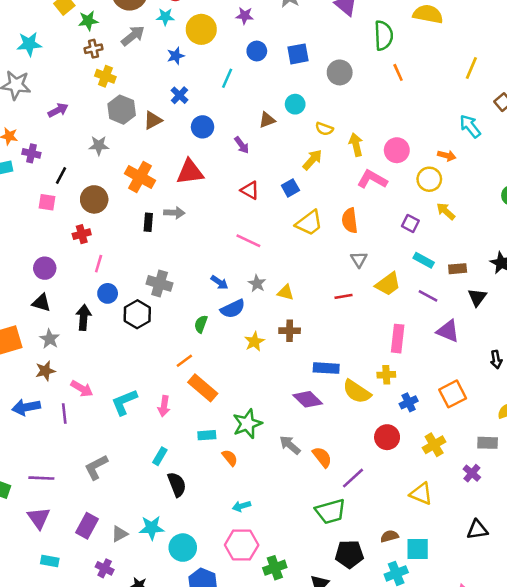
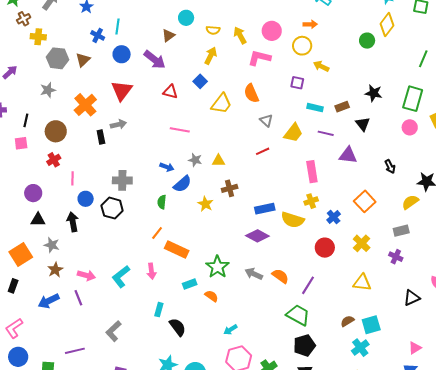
cyan line: (227, 78) -> (118, 27), moved
purple arrow: (242, 145) -> (155, 60), size x1.6
red triangle: (190, 172) -> (122, 91), turned -30
orange cross: (140, 177) -> (85, 105), turned 35
green trapezoid: (330, 511) -> (298, 315), turned -120
black pentagon: (349, 554) -> (304, 345), moved

